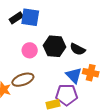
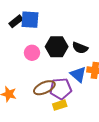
brown ellipse: (23, 80) -> (44, 88), moved
purple pentagon: (67, 95) -> (61, 89), moved

